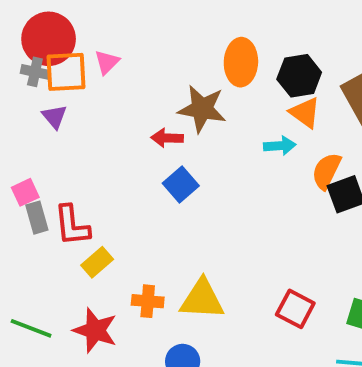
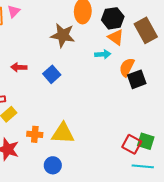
red arrow: (167, 138) -> (19, 67), moved
red square: (295, 309) -> (132, 144), moved

